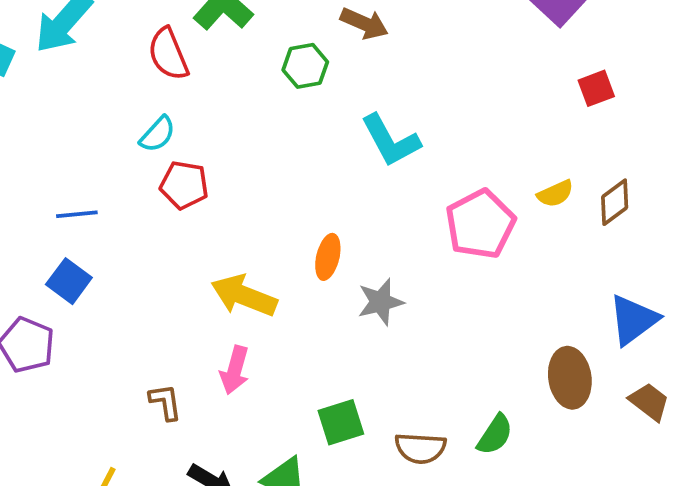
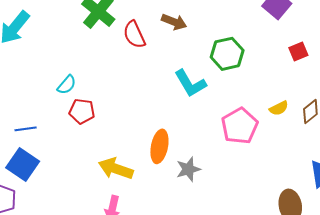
red semicircle: (168, 54) -> (134, 35), moved
green hexagon: (305, 66) -> (227, 54), moved, size x1.4
orange ellipse: (328, 257) -> (159, 146), size x1.4
blue square: (69, 281) -> (23, 164), size x1.4

